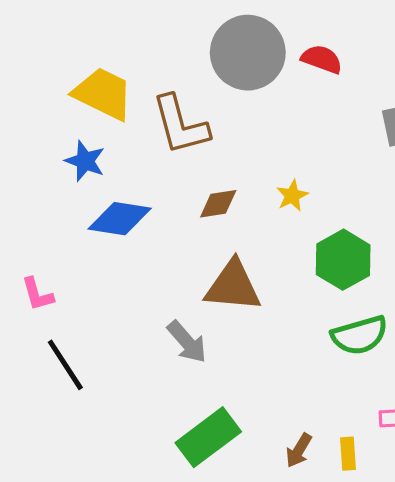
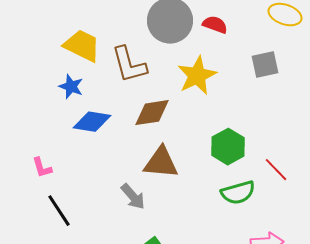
yellow star: (292, 196) -> (197, 76), moved, size x2.0
brown diamond: (218, 204) -> (152, 113), size x1.5

